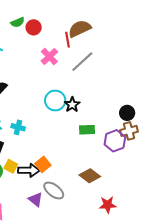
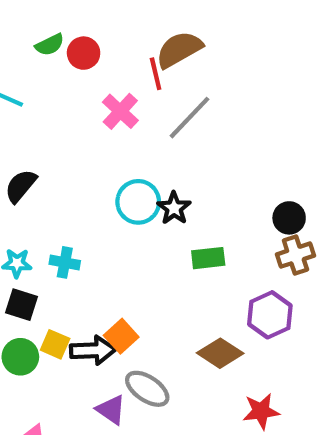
purple hexagon: (115, 141) -> (270, 315), moved

